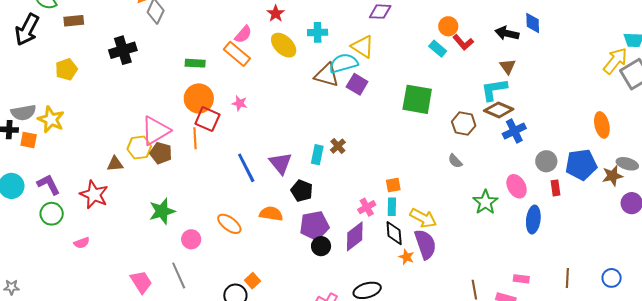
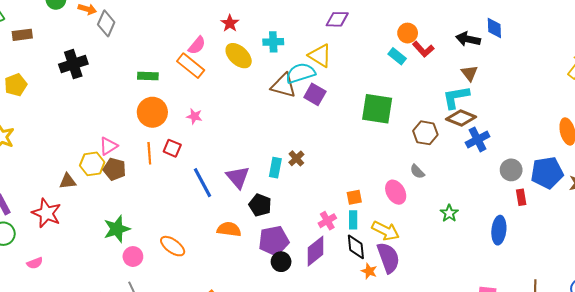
red square: (207, 119) -> (172, 148), moved, size x0.7
pink triangle: (155, 131) -> (108, 146), size x0.6
pink ellipse: (517, 186) -> (396, 192), moved
green star: (485, 202) -> (449, 213), size x0.7
orange ellipse: (229, 224) -> (173, 246), moved
pink circle: (191, 239) -> (133, 257), moved

